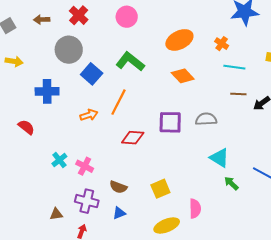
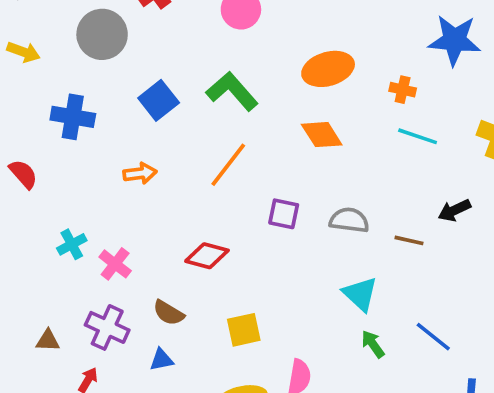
orange cross: (222, 44) -> (403, 90), turned -32
gray circle: (69, 50) -> (102, 34), moved
brown line: (238, 94) -> (409, 240), moved
orange line: (118, 102) -> (228, 165), moved
purple square: (170, 122) -> (284, 214), size x0.7
red diamond: (133, 138) -> (207, 256), moved

